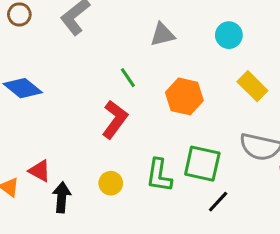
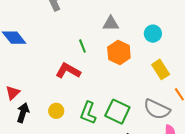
orange hexagon: (184, 96) -> (119, 52), moved
red L-shape: (115, 119) -> (68, 71), turned -110
red triangle: (40, 171) -> (13, 93), turned 35

